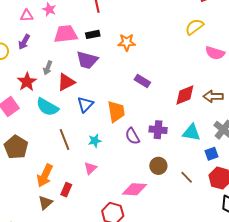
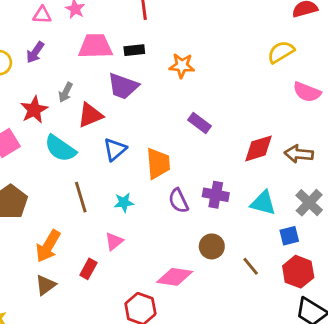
red rectangle: (66, 190) -> (88, 269), moved

